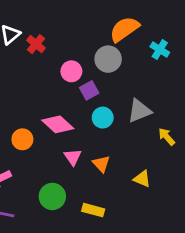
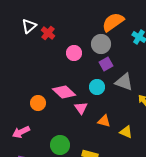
purple square: (89, 90) -> (106, 64), moved
gray triangle: (139, 111) -> (124, 82), turned 42
pink triangle: (73, 157) -> (81, 108), moved
orange triangle: (101, 164) -> (104, 121), moved, turned -32

